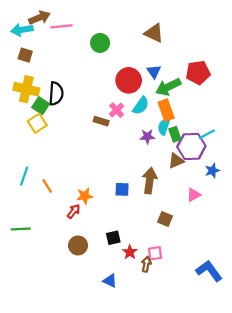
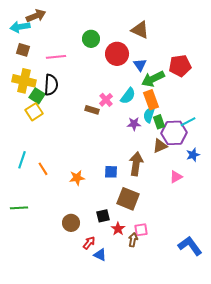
pink line: (62, 26) -> (56, 57), moved
red circle: (129, 80) -> (117, 54), moved
red arrow: (74, 211) -> (89, 243), moved
brown square: (165, 219) -> (128, 199), moved, size x1.6

